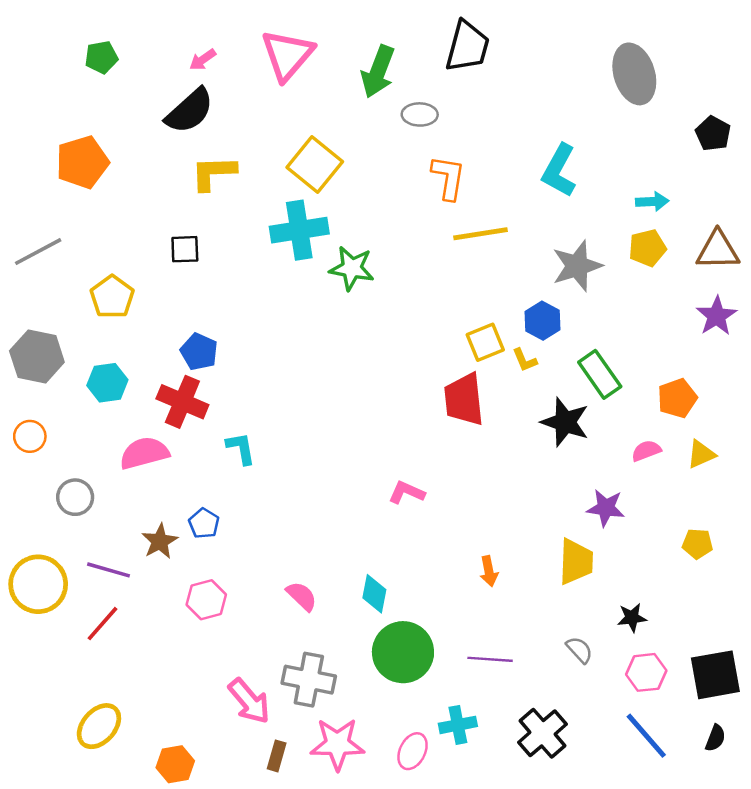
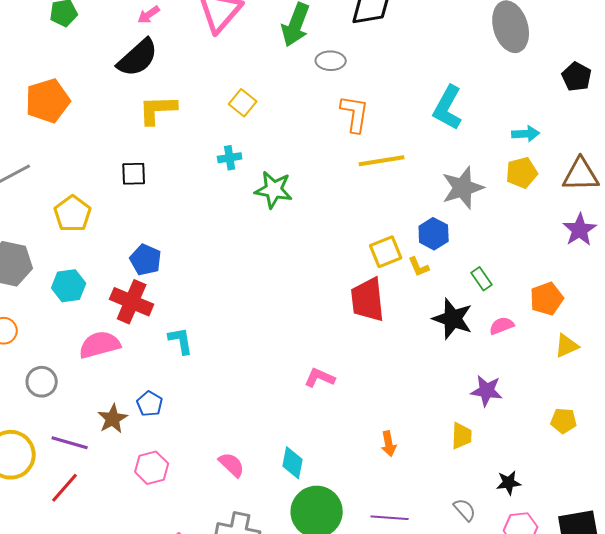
yellow square: (315, 165) -> (243, 103), size x0.6
cyan cross: (299, 230) -> (230, 158), size x0.5
green rectangle: (600, 374) -> (482, 279), size x0.6
pink semicircle: (646, 451) -> (502, 326), moved
yellow trapezoid: (576, 562) -> (462, 436), size x0.7

